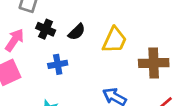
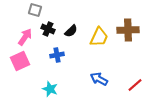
brown cross: (154, 63) -> (128, 30), moved

